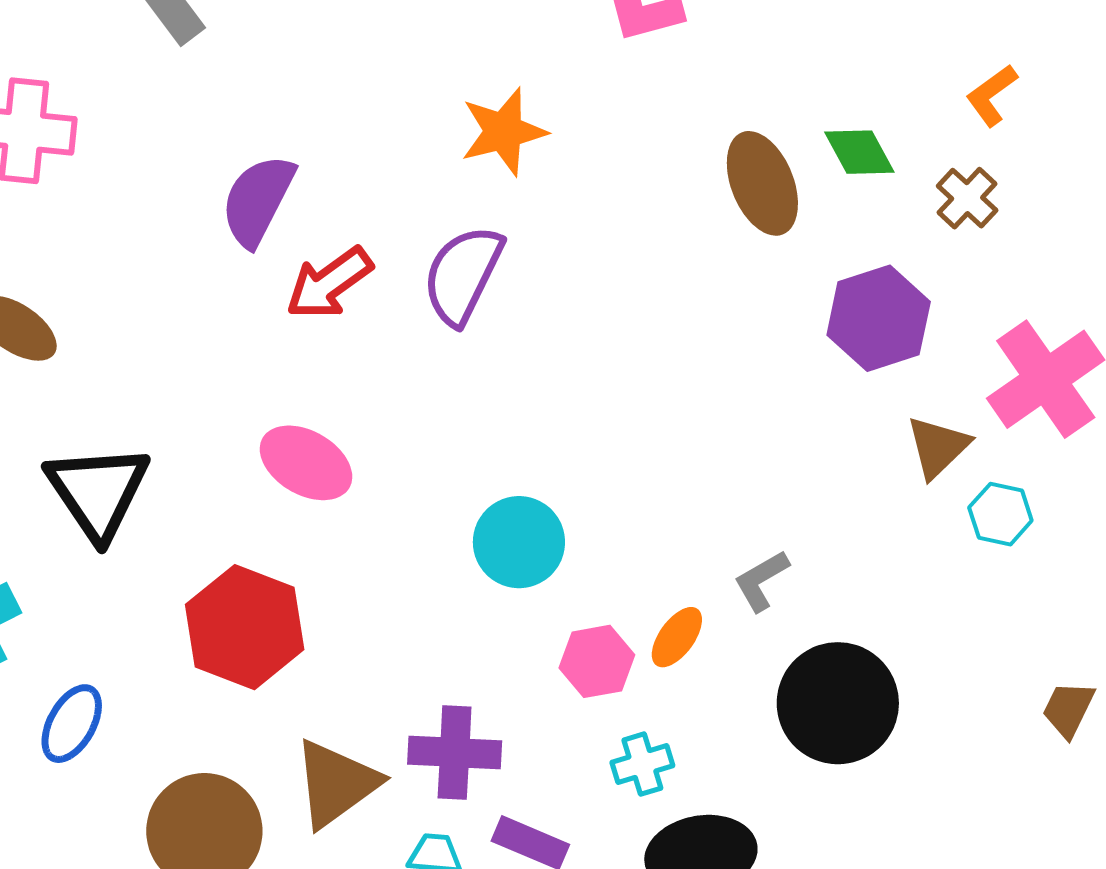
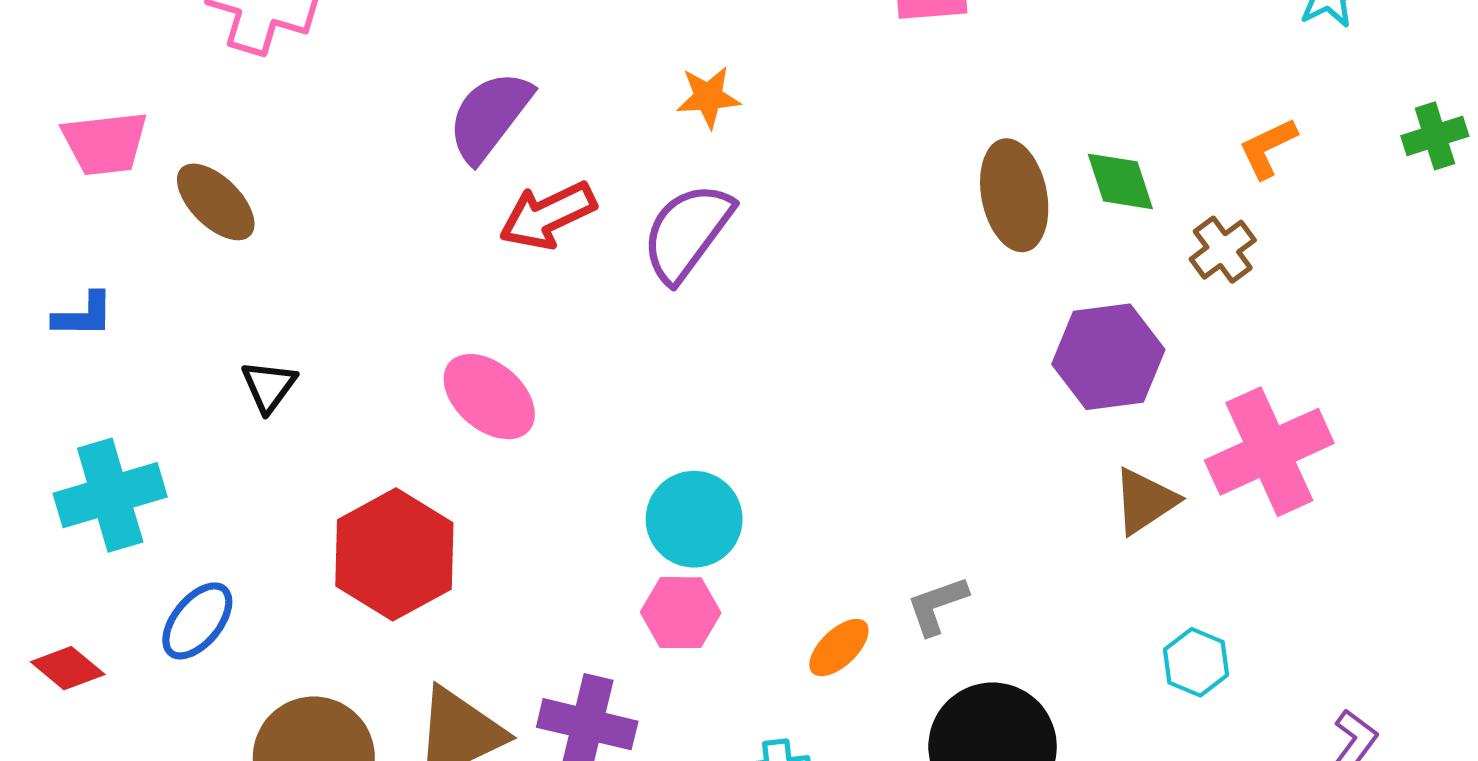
orange star: (503, 132) -> (708, 97), moved, size x0.7
black triangle: (98, 491) -> (269, 386), size x0.5
cyan hexagon: (1000, 514) -> (1196, 662), moved
pink hexagon: (597, 661) -> (681, 613), moved

